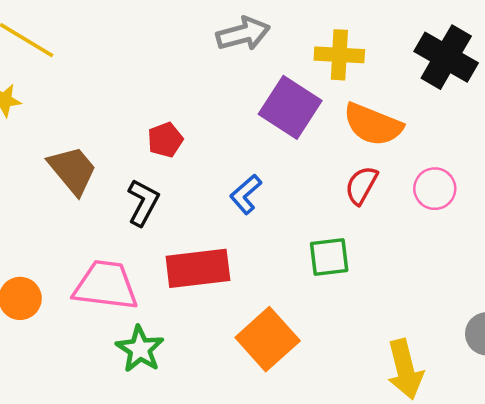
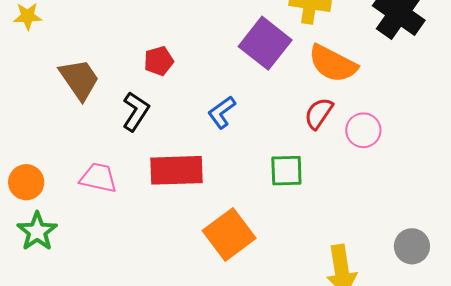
pink circle: (435, 189) -> (363, 130), moved
pink trapezoid: (106, 285) -> (98, 178), size x0.7
green star: (140, 349) -> (37, 231), moved

